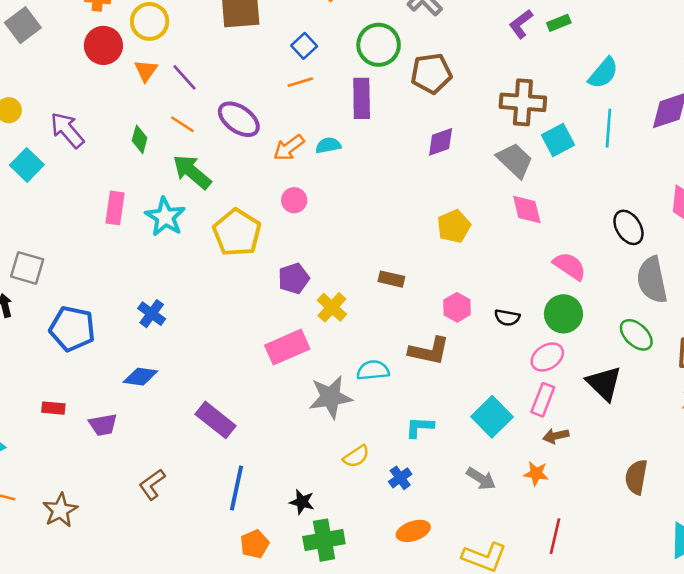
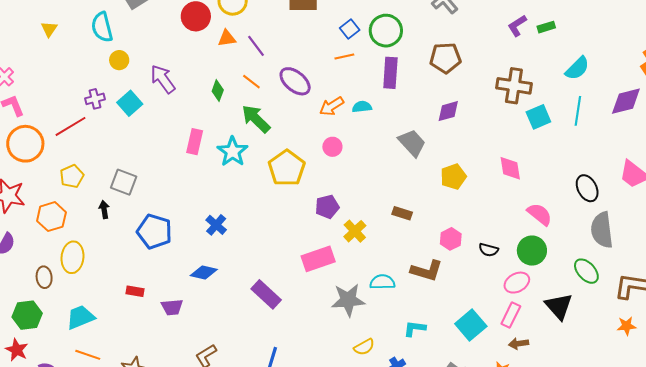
green circle: (379, 45) -> (386, 31), moved
orange triangle: (146, 71) -> (227, 38), turned 42
gray trapezoid: (515, 160) -> (412, 143), moved
purple rectangle: (215, 420) -> (266, 294), moved

